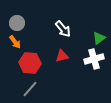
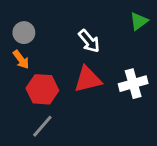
green triangle: (99, 38) -> (139, 21), moved
red triangle: (62, 56) -> (88, 79), size x1.5

